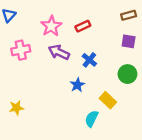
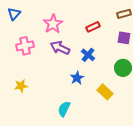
red rectangle: (83, 26) -> (93, 27), moved
yellow star: (16, 108) -> (21, 86), moved
cyan semicircle: (92, 119) -> (64, 109), moved

